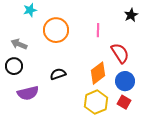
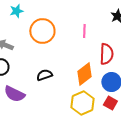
red semicircle: (120, 53) -> (106, 54), turned 35
purple semicircle: (28, 93) -> (14, 94), turned 40

